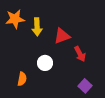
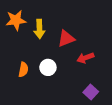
red arrow: (80, 54) -> (85, 58), turned 98
orange semicircle: (22, 79) -> (23, 70), moved

